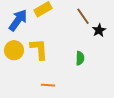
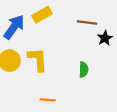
brown line: (83, 16) -> (87, 22), turned -48

